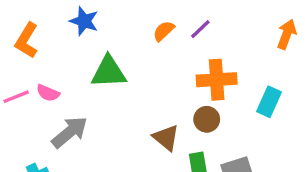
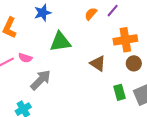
blue star: (84, 21) -> (43, 13), turned -30
brown circle: (207, 119) -> (134, 63), moved
brown triangle: (166, 138) -> (98, 64), moved

